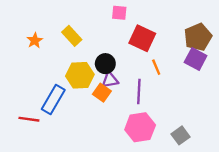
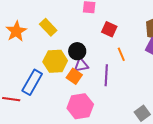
red square: (142, 38) -> (109, 29), size x0.7
orange star: (35, 40) -> (16, 31), size x1.5
pink hexagon: (140, 127) -> (80, 106), moved

